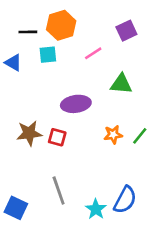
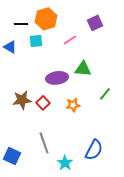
green triangle: (121, 84) -> (83, 69), moved
orange star: (113, 135) -> (73, 105), moved
green line: (140, 136) -> (105, 94), moved
red square: (57, 137) -> (43, 103), turned 32
cyan star: (96, 209) -> (65, 163), moved

